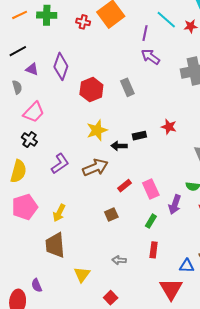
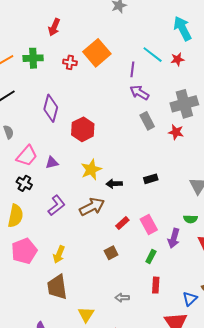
purple triangle: (32, 69) -> (52, 163), moved, turned -32
gray rectangle: (127, 87) -> (147, 121), moved
red star: (169, 127) -> (176, 132), moved
black rectangle: (139, 136) -> (151, 179), moved
blue triangle: (187, 266) -> (190, 299), turned -42

